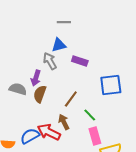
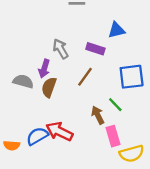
blue triangle: (59, 45) -> (116, 30), moved
brown line: (71, 99) -> (85, 77), moved
green line: (90, 115) -> (115, 105), moved
brown arrow: (64, 122) -> (98, 115), moved

